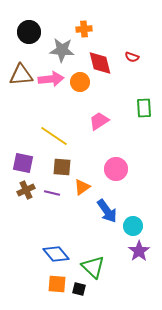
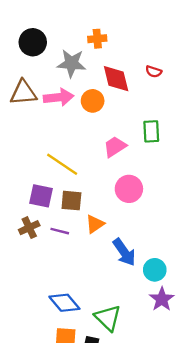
green rectangle: (144, 108) -> (151, 131), moved
purple square: (23, 163) -> (41, 196), moved
pink circle: (116, 169) -> (129, 189), moved

